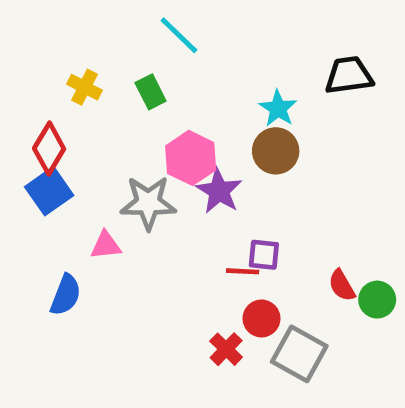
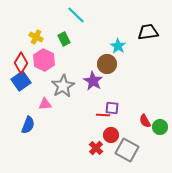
brown circle: (276, 151) -> (107, 64), moved
pink hexagon: (191, 158) -> (44, 60), moved
gray star: (148, 203) -> (63, 86), turned -30

